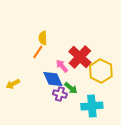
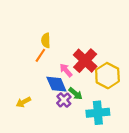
yellow arrow: (13, 84) -> (23, 102), moved
purple cross: (60, 94) -> (64, 100), turned 32

